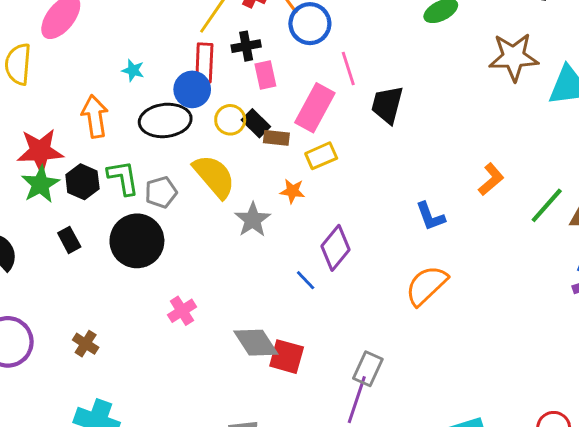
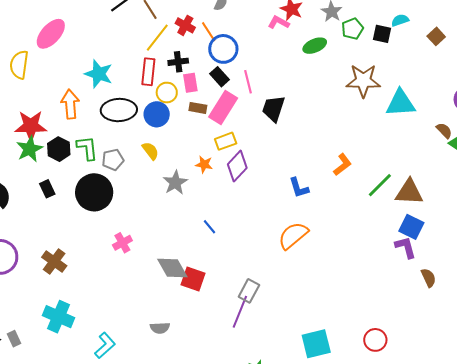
cyan star: (133, 70) -> (99, 74), size x1.8
blue circle: (192, 89) -> (157, 114), moved
yellow circle: (230, 120) -> (167, 93), moved
black rectangle: (256, 123) -> (219, 77), moved
brown rectangle: (276, 138) -> (198, 108), moved
yellow semicircle: (214, 176) -> (150, 151), size x0.6
purple diamond: (336, 248) -> (237, 166), moved
brown cross: (86, 344) -> (54, 261), size x1.4

